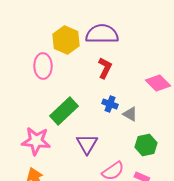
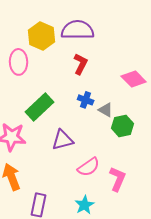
purple triangle: (87, 144) -> (63, 140), turned 45
green hexagon: (146, 145) -> (123, 126), moved

